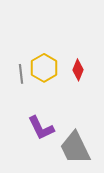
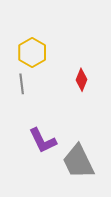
yellow hexagon: (44, 68) -> (32, 52), moved

